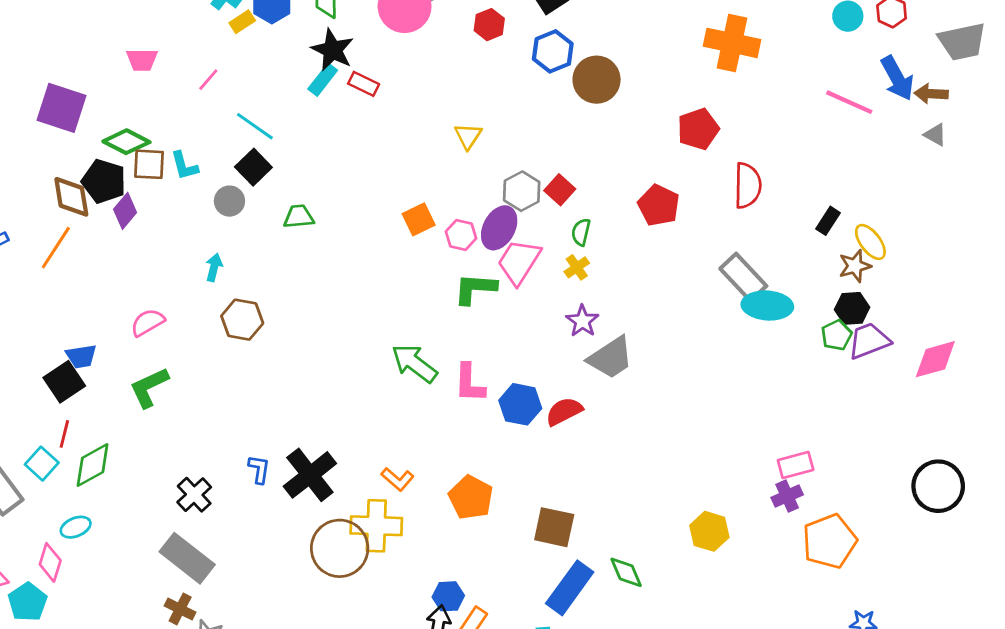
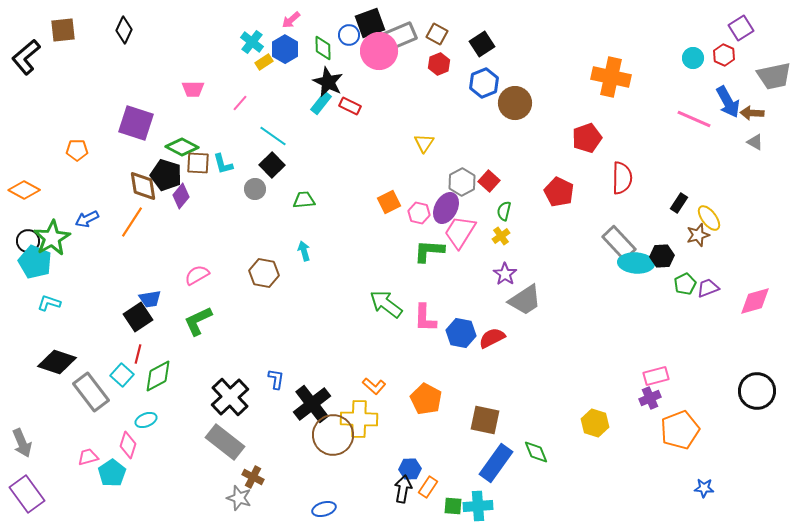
cyan arrow: (214, 267) -> (304, 251), moved, turned -30
black hexagon: (852, 308) -> (662, 256), moved
purple trapezoid: (869, 341) -> (708, 288), size x0.7
black cross: (310, 475) -> (312, 404), moved
black cross: (194, 495) -> (230, 397), size x1.5
brown cross: (180, 609) -> (253, 477), moved

